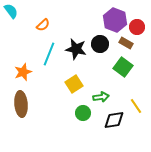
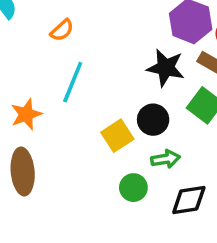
black circle: (100, 44) -> (153, 120), moved
black star: (76, 49) -> (166, 68), moved

